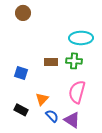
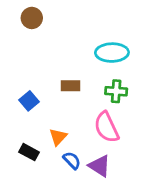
green cross: (74, 61) -> (116, 91), moved
blue square: (21, 73) -> (29, 101), turned 32
pink semicircle: (77, 92) -> (106, 127), turned -40

